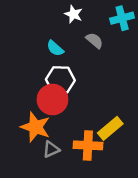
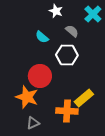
cyan cross: (122, 18) -> (93, 14), turned -30
white hexagon: (60, 80) -> (67, 55), moved
gray triangle: (51, 149) -> (33, 123), moved

